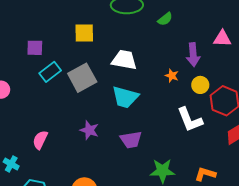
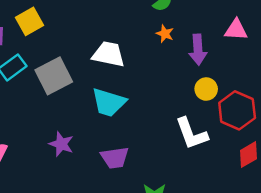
yellow square: (84, 33) -> (29, 21), moved, turned -30
orange star: (172, 76) -> (165, 34), moved

